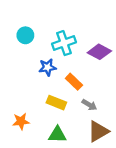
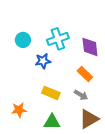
cyan circle: (25, 35) -> (23, 40), moved
purple diamond: (99, 52) -> (90, 47), turned 55
orange rectangle: (74, 82) -> (85, 74), moved

